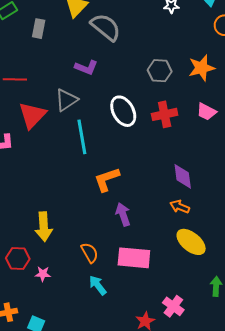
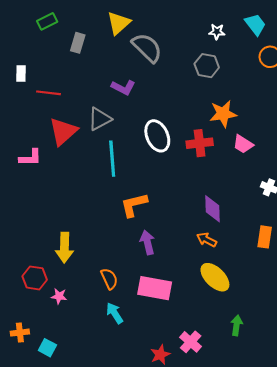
orange star: (202, 68) -> (223, 114), moved
gray hexagon: (160, 71) -> (207, 66), moved

